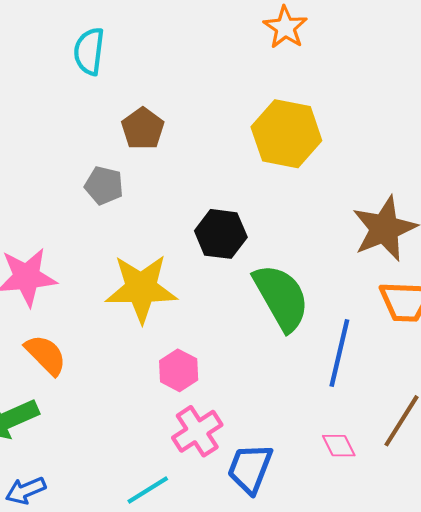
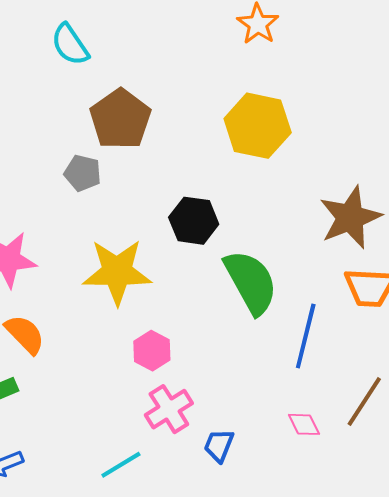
cyan semicircle: (89, 51) -> (70, 45), turned -42
brown pentagon: (143, 129) -> (120, 119), size x1.5
blue trapezoid: (250, 469) -> (219, 445), size x0.7

